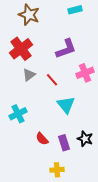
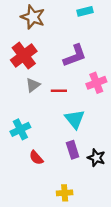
red line: (52, 80) -> (59, 91), turned -48
red semicircle: (42, 139) -> (36, 158), moved
purple rectangle: (64, 143) -> (73, 150), moved

